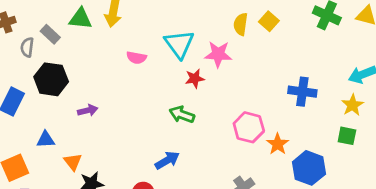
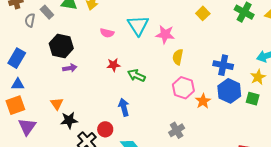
yellow semicircle: (241, 24) -> (178, 57), moved
red star: (195, 78) -> (113, 65), moved
black hexagon: (51, 79) -> (61, 46), moved
blue triangle: (46, 140) -> (18, 84), moved
blue arrow: (167, 160) -> (124, 107), turned -78
blue hexagon: (309, 168) -> (229, 91), moved

